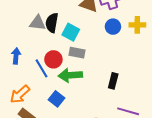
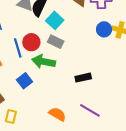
blue circle: (113, 27) -> (104, 29), moved
black rectangle: (113, 81) -> (83, 78), turned 49

